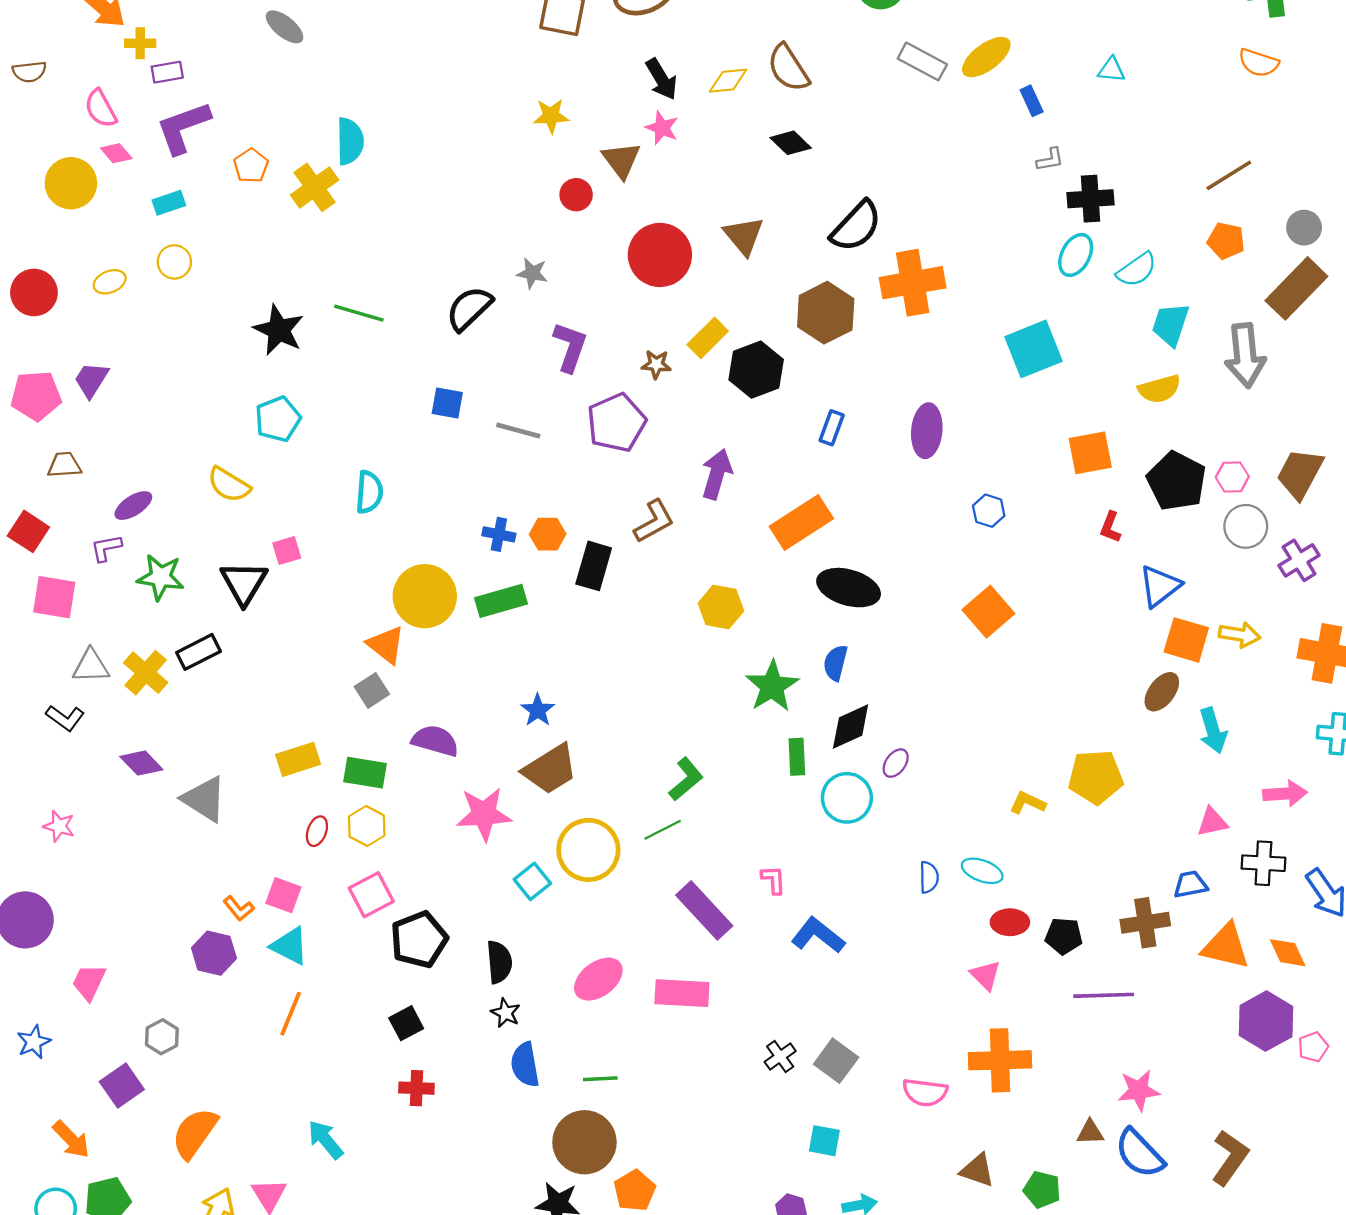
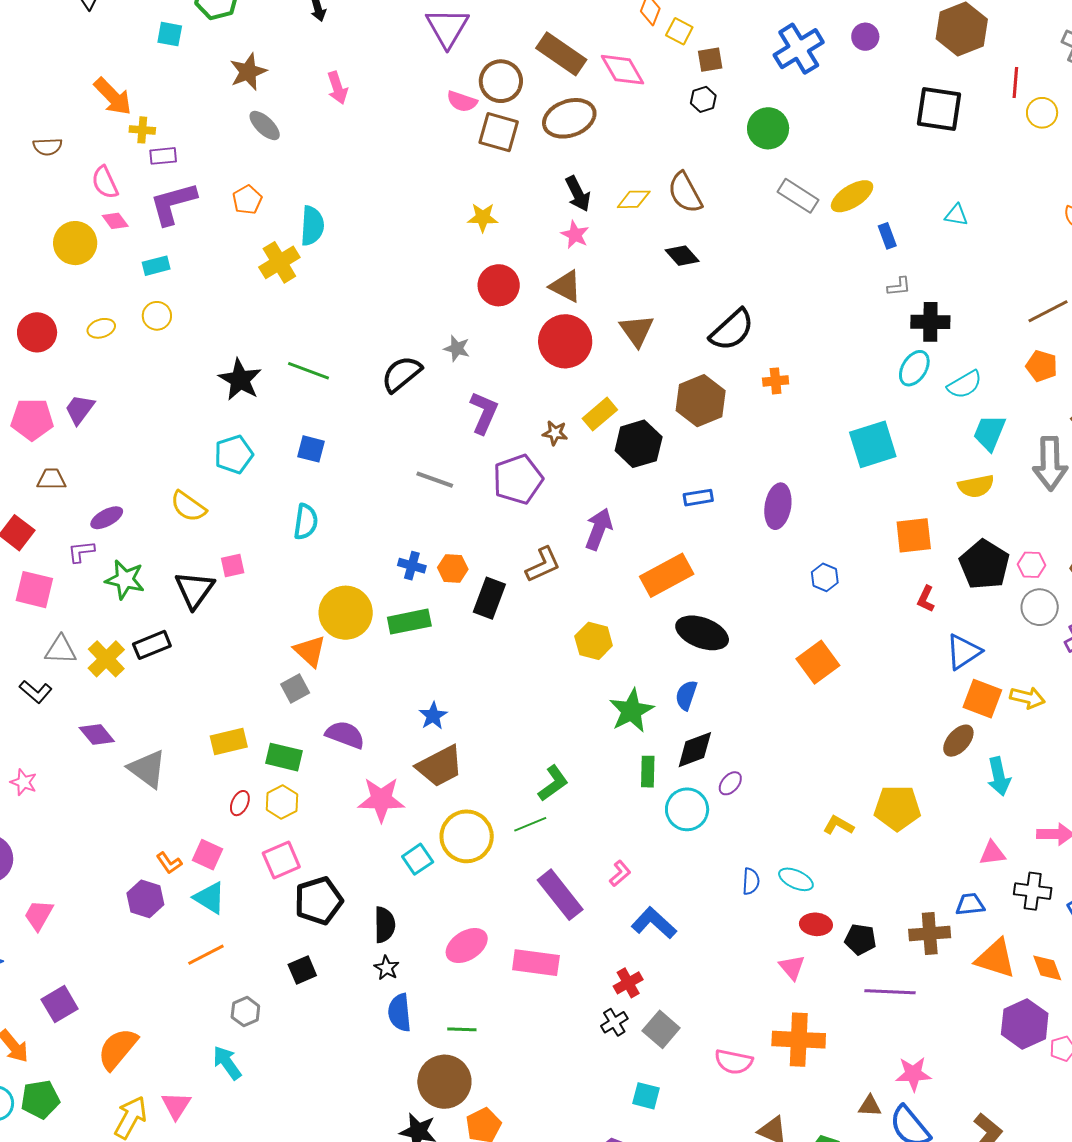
brown triangle: (621, 160) -> (566, 286), moved, turned -30
orange pentagon: (251, 166) -> (247, 200), moved
red circle: (576, 195) -> (499, 285), size x1.5
orange cross: (913, 283) -> (776, 381), size x0.5
blue square: (447, 403) -> (311, 449), moved
blue rectangle: (832, 428) -> (698, 498), turned 56
pink L-shape: (773, 880) -> (620, 873), turned 48
orange line: (291, 1014) -> (206, 955), turned 36
gray hexagon: (162, 1037) -> (245, 1012), moved
red cross: (416, 1088) -> (628, 983), moved, turned -36

